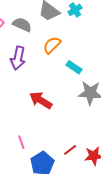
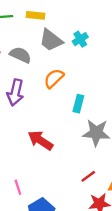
cyan rectangle: (74, 67) -> (78, 104), turned 70
red line: (70, 150) -> (88, 176), moved

